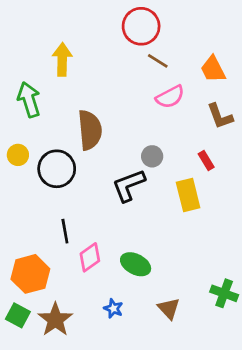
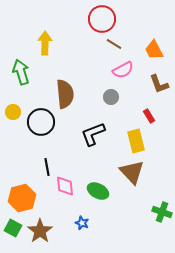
gray circle: (152, 156) -> (111, 97), moved
pink diamond: (90, 257) -> (65, 186), turned -60
brown triangle: (169, 309) -> (132, 172), moved, size x1.5

